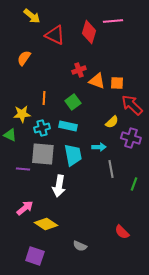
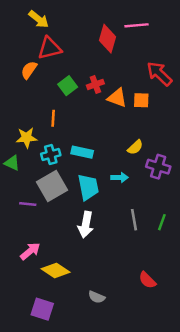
red triangle: (55, 35) -> (50, 48), moved, turned -40
green square: (73, 102) -> (68, 86), moved
red arrow: (132, 105) -> (159, 74), moved
gray square: (43, 154) -> (52, 186), turned -35
gray line: (111, 169) -> (134, 220), moved
white arrow: (59, 186) -> (86, 225), moved

